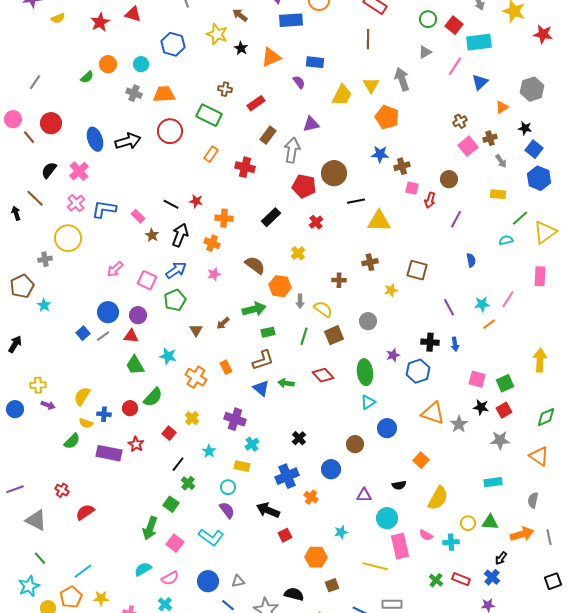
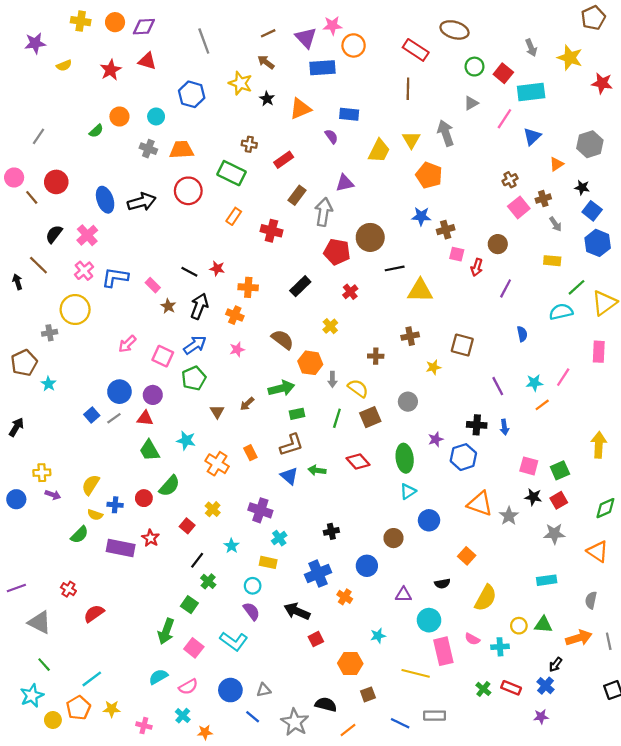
cyan semicircle: (506, 240) -> (561, 312), size x1.5
black cross: (299, 438) -> (331, 531), turned 32

